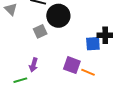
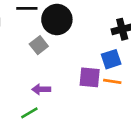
blue square: (93, 44) -> (111, 59), moved
purple arrow: (34, 65) -> (41, 89), turned 88

